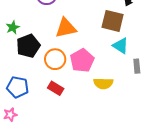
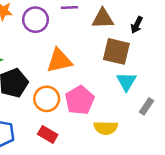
cyan triangle: (121, 46) -> (126, 82), turned 30
gray rectangle: (137, 66) -> (146, 106), turned 40

